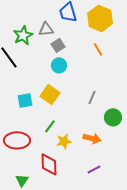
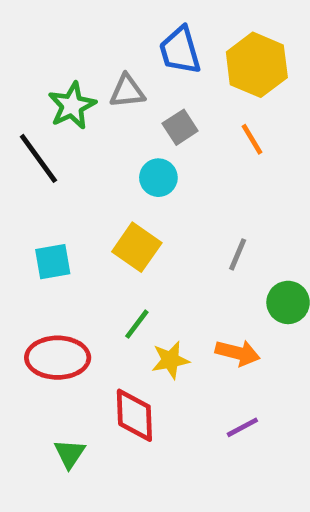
gray square: (58, 45) -> (180, 127), moved
cyan square: (25, 100) -> (53, 262), moved

